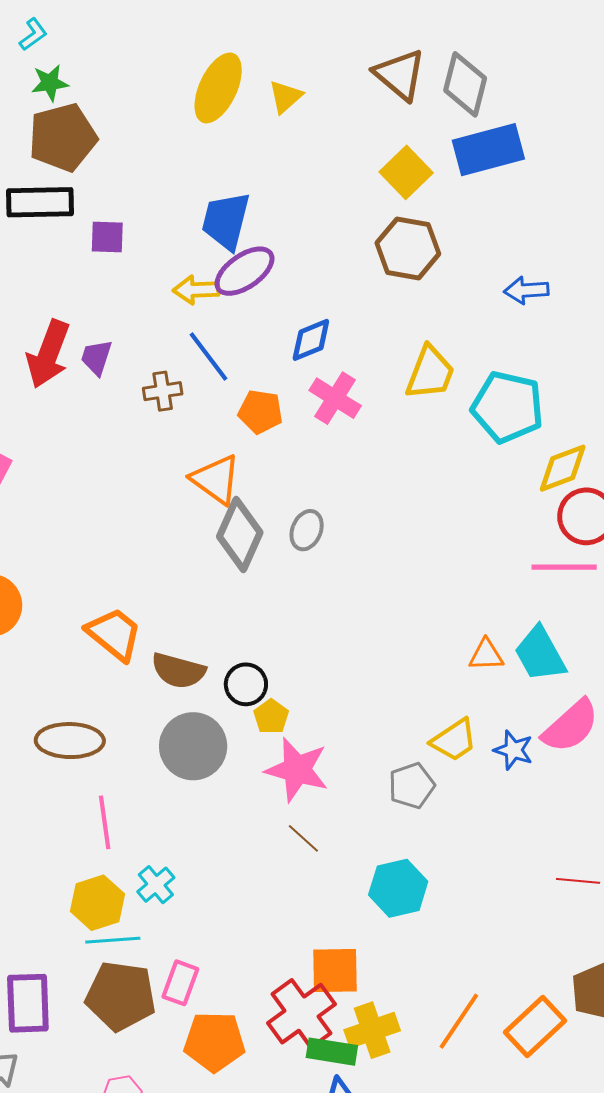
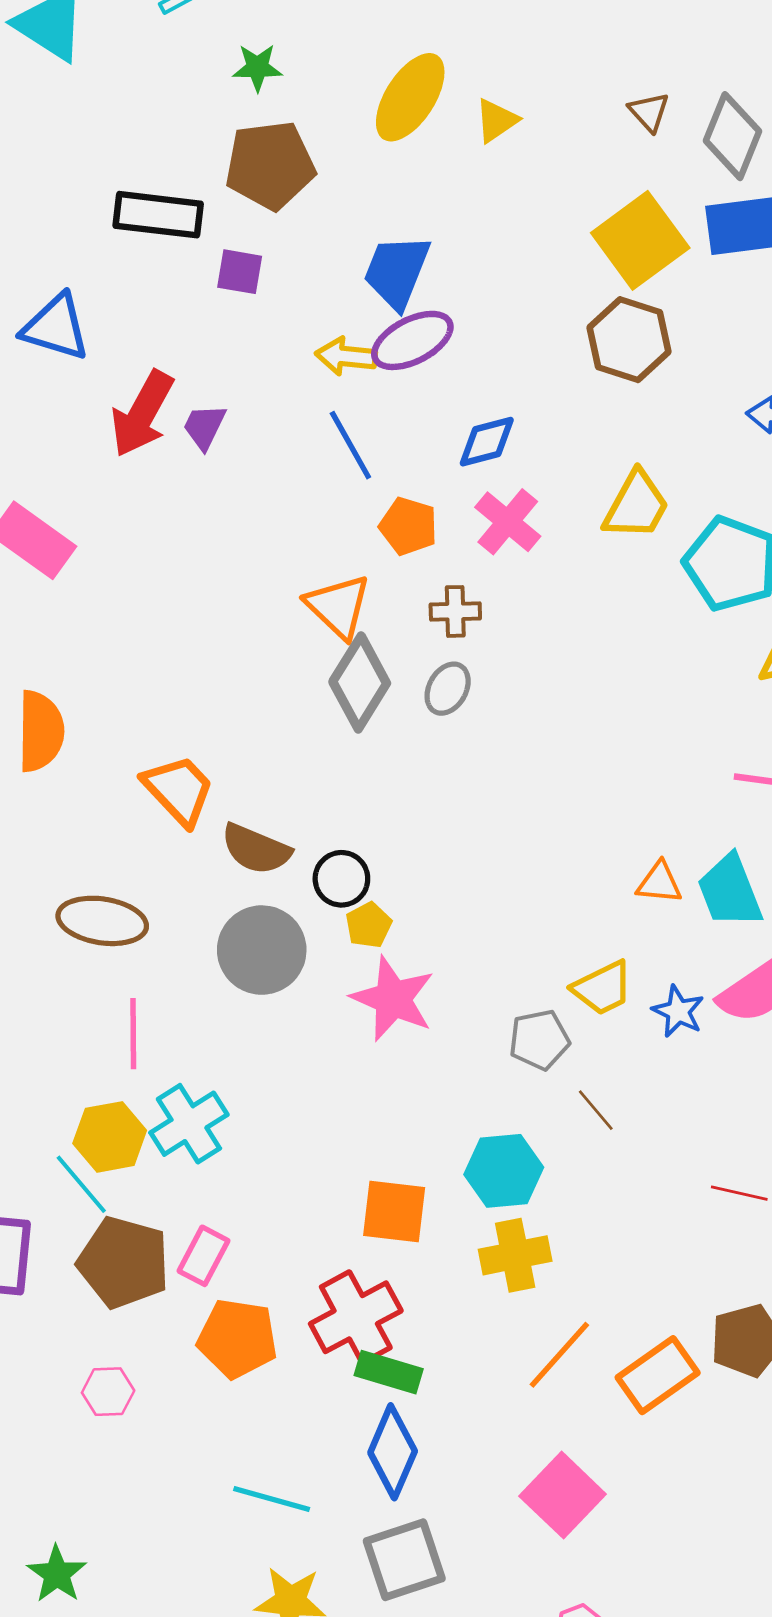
brown triangle: (400, 75) -> (649, 112), size x0.6
green star: (50, 83) -> (257, 67), moved
brown pentagon: (63, 137) -> (270, 165), moved
yellow square: (406, 172) -> (640, 240), size x1.4
brown cross: (163, 391) -> (455, 611), moved
brown line: (303, 838) -> (596, 1110), moved
cyan cross: (156, 885) -> (189, 1124), size x1.5
cyan line: (113, 940) -> (81, 1184), moved, turned 46
orange square: (335, 970) -> (394, 1212), moved
yellow cross: (372, 1030) -> (515, 1255), moved

